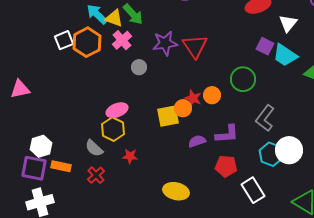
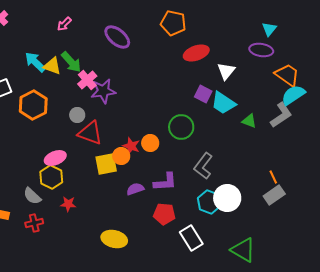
pink cross: (122, 40) -> (87, 80), moved
orange hexagon: (87, 42) -> (33, 105), moved
red triangle: (195, 46) -> (90, 133), moved, turned -36
red cross: (96, 175) -> (34, 223), turned 30

